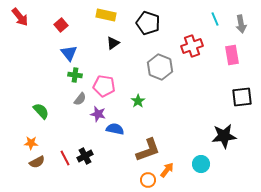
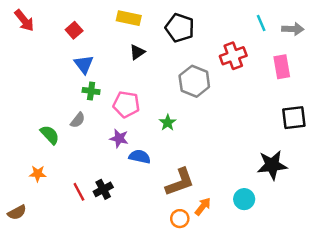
gray arrow: (241, 24) -> (293, 29), turned -78
gray semicircle: (80, 99) -> (78, 120), moved
brown semicircle: (37, 162) -> (17, 212), moved

